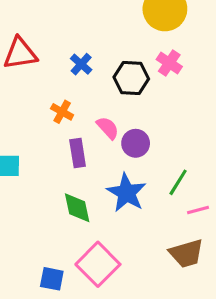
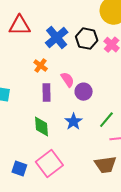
blue cross: (81, 64) -> (57, 38), size x1.6
black hexagon: (131, 78) -> (87, 39), moved
blue star: (126, 193) -> (73, 122), size x0.7

